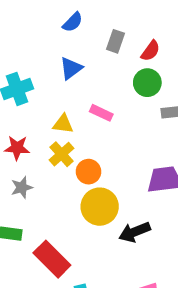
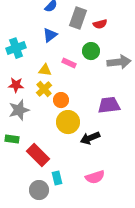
gray rectangle: (116, 41) -> (78, 18), size x1.5
red semicircle: (150, 51) -> (100, 24), turned 40
green circle: (147, 83) -> (91, 51), moved
gray star: (22, 188) -> (19, 110), size x1.5

